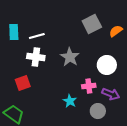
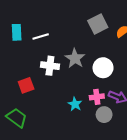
white cross: (36, 57) -> (50, 66), moved
white circle: (107, 65) -> (103, 68), moved
pink cross: (89, 86) -> (97, 97), moved

